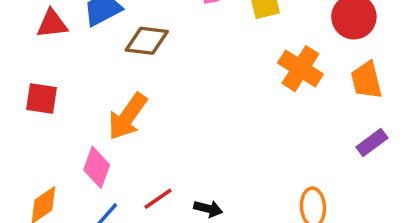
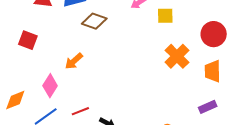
orange arrow: (128, 117) -> (74, 61), size x0.7

